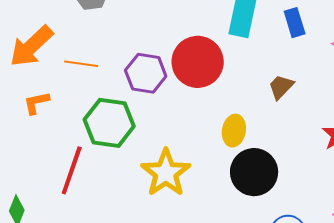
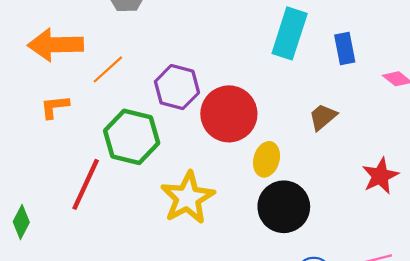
orange arrow: (31, 46) -> (55, 45), turned 36
red circle: (198, 62) -> (229, 114), moved
orange line: (81, 64) -> (108, 69), turned -56

